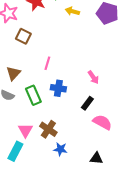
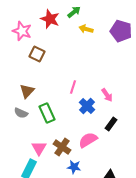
pink line: (47, 63) -> (73, 87), moved
blue cross: (58, 88) -> (87, 106), moved, turned 35
black rectangle: (87, 103) -> (111, 124), moved
pink semicircle: (102, 122) -> (88, 140), moved, turned -60

